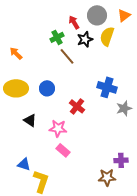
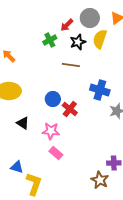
red arrow: (74, 22) -> (67, 25), turned -104
brown line: (67, 56) -> (71, 65), moved, turned -42
blue circle: (47, 88) -> (53, 99), moved
brown star: (107, 177) -> (100, 180), turned 30

